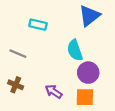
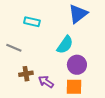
cyan semicircle: (75, 50) -> (65, 45), turned -126
brown cross: (16, 85) -> (26, 74), moved, turned -32

